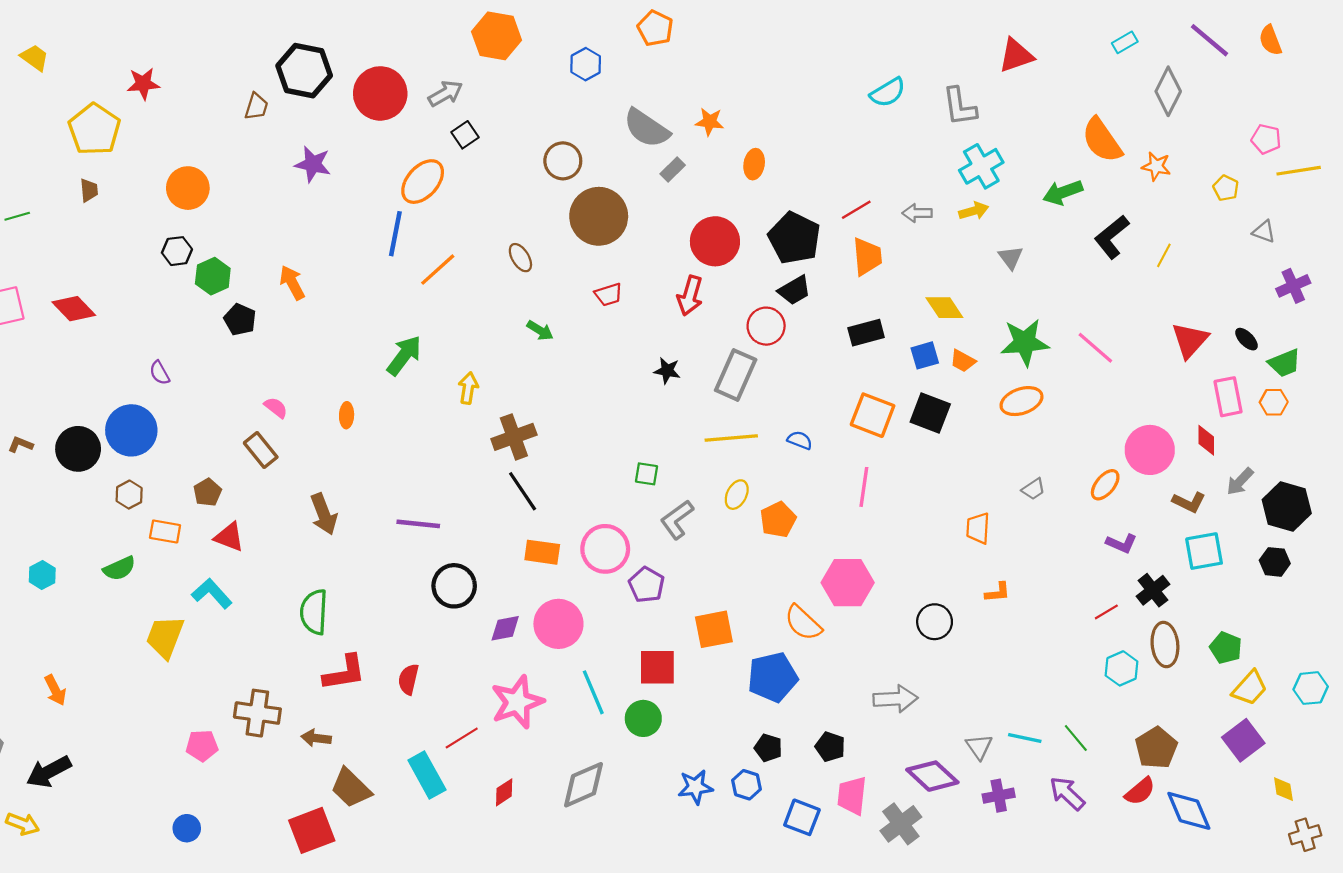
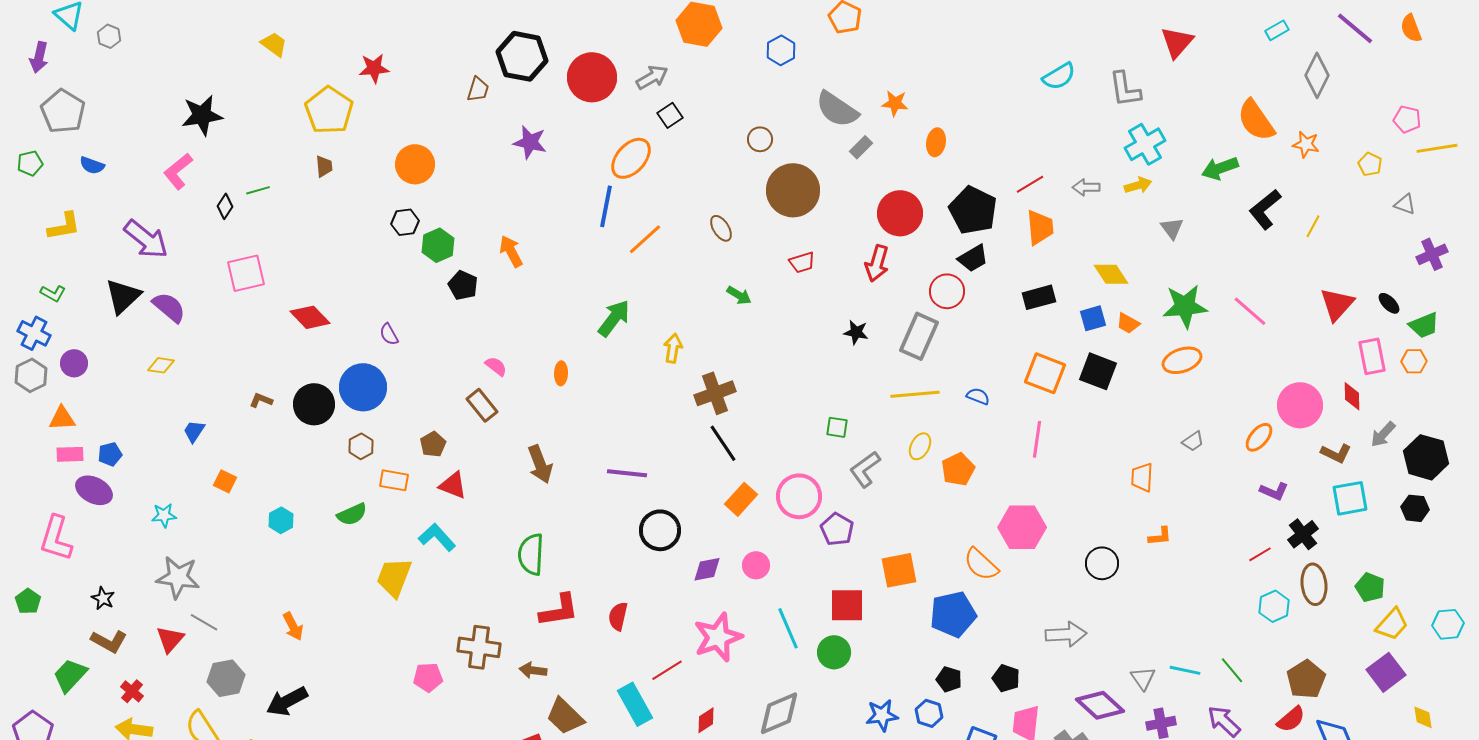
red triangle: (1016, 55) -> (1177, 42), turned -30
brown circle: (563, 161) -> (760, 139), size x0.7
red diamond: (74, 309) -> (310, 317), moved
orange rectangle: (542, 552) -> (741, 499), turned -56
pink circle: (558, 624) -> (756, 565), size x0.6

